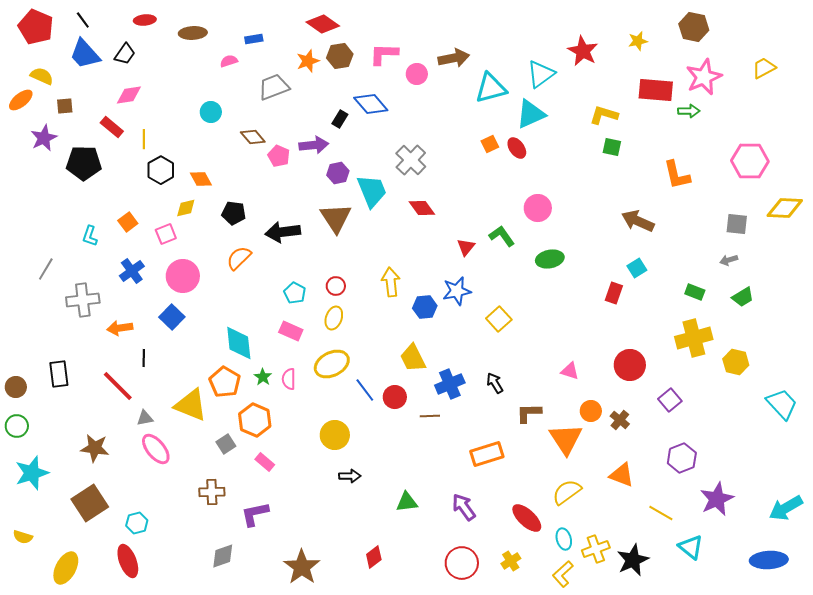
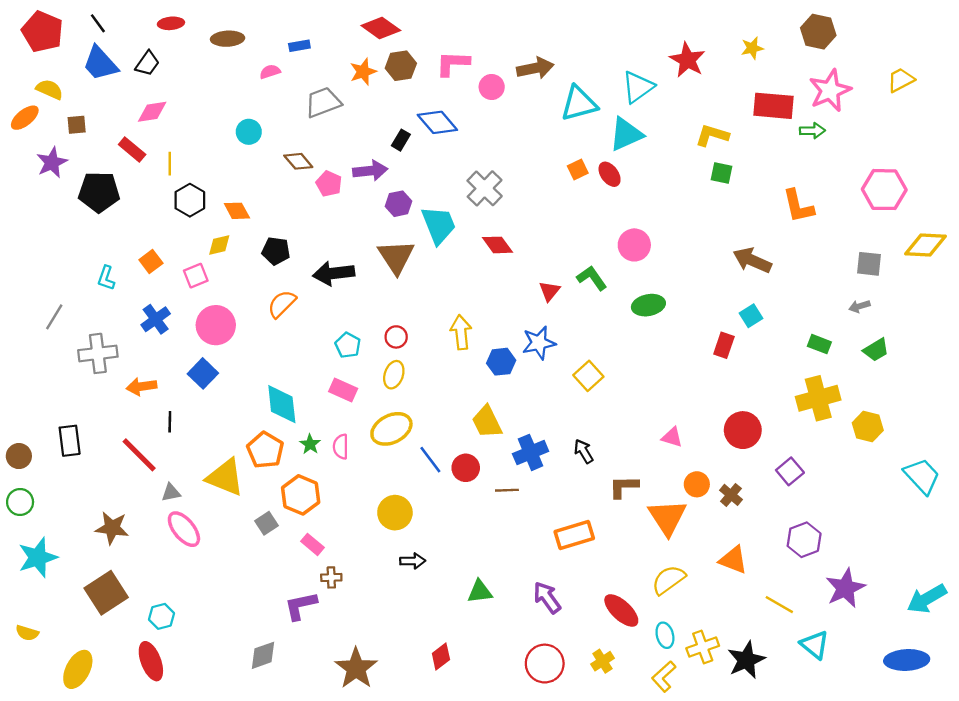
brown cross: (212, 492) -> (331, 577), moved, size x0.7

